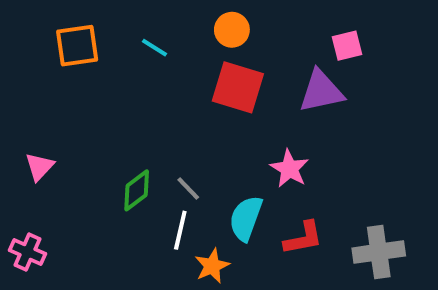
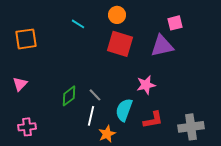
orange square: (77, 46) -> (26, 39), moved
pink star: (289, 169) -> (146, 85), turned 30
pink cross: (28, 252) -> (27, 127), moved, turned -30

